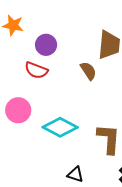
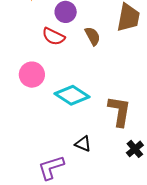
brown semicircle: (88, 71) -> (93, 36), moved

